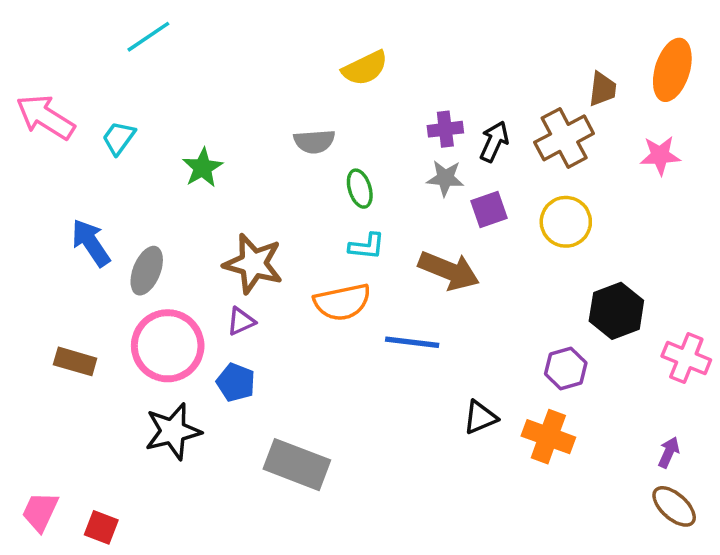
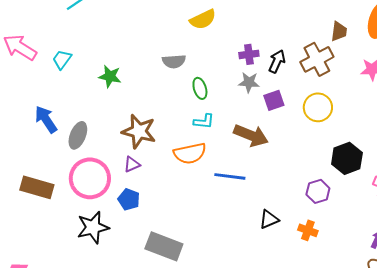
green star: (203, 168) -> (110, 76), turned -30
brown rectangle: (75, 361) -> (37, 187), size x1.4
orange cross: (548, 437) -> (308, 230), size x0.7

